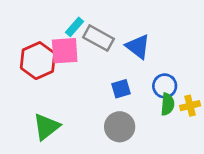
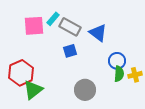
pink square: (65, 51) -> (34, 26), moved
red hexagon: (38, 61) -> (21, 73), moved
blue square: (121, 89) -> (70, 51), moved

